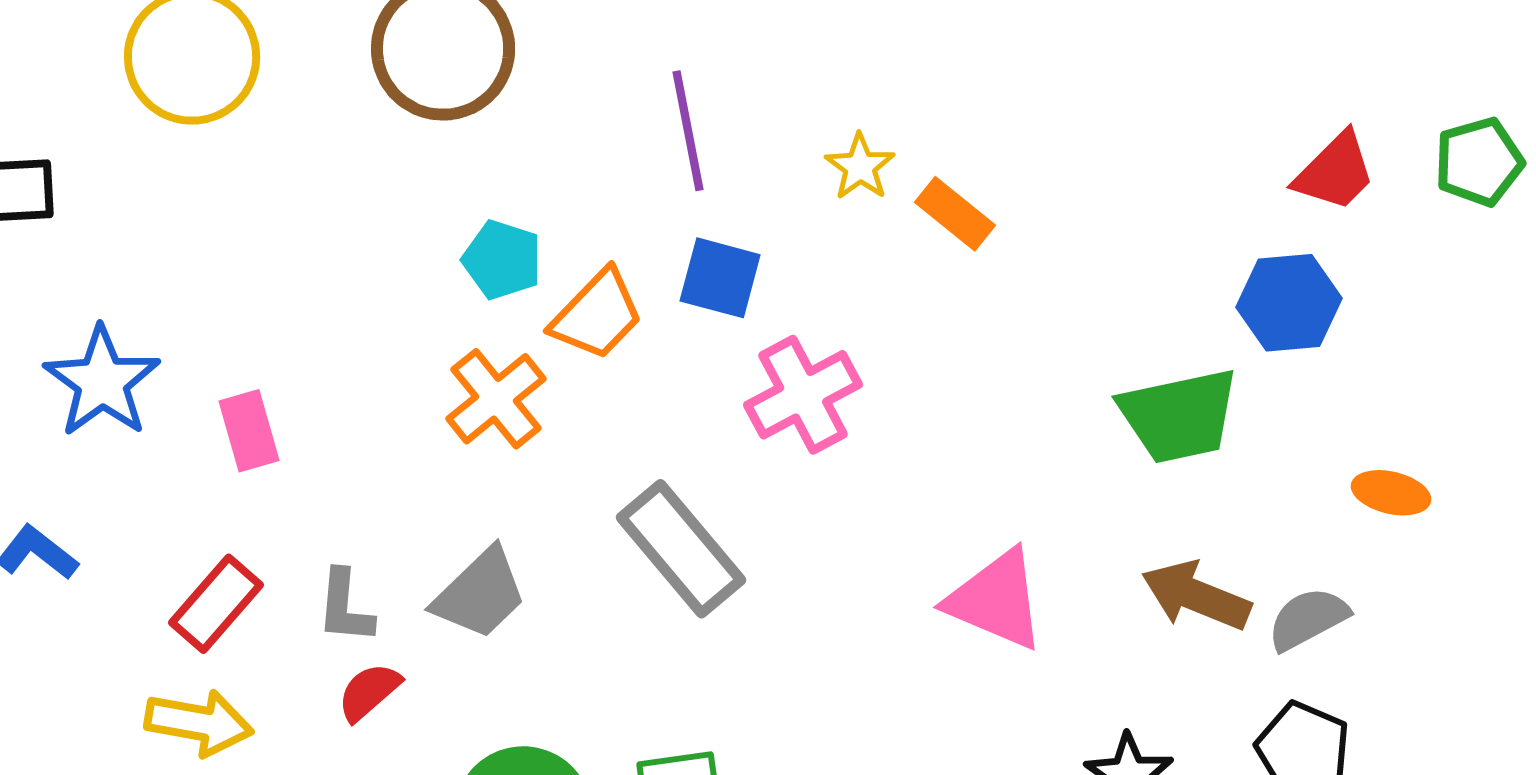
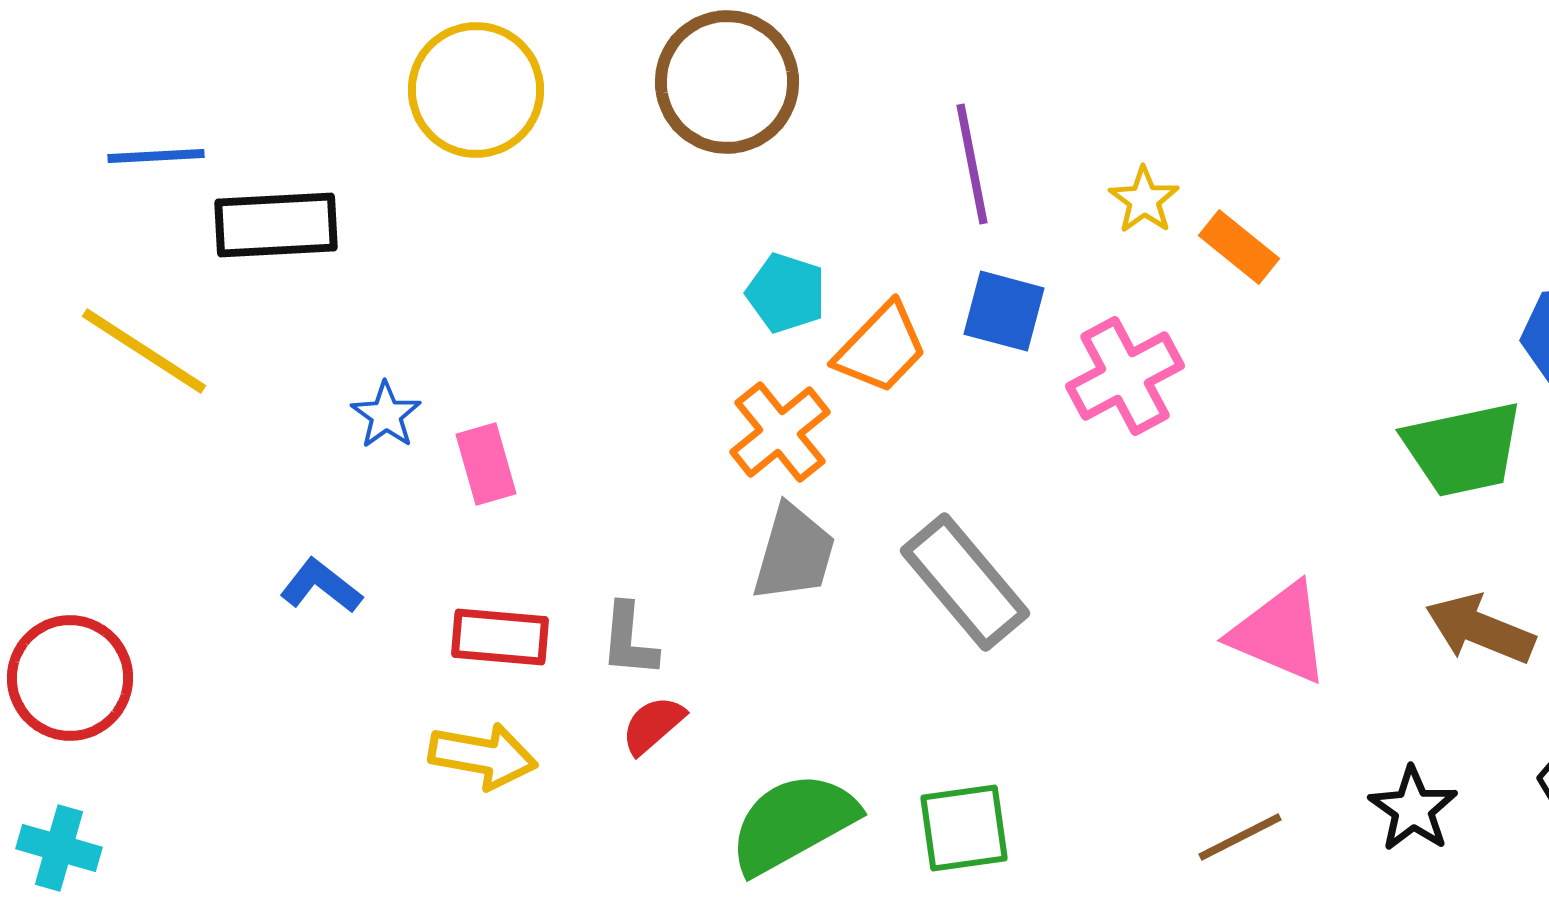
blue star: (102, 382) -> (386, 415), size x0.6
pink cross: (803, 395) -> (1125, 376), moved
pink rectangle: (249, 431) -> (486, 464), moved
gray trapezoid: (480, 594) -> (794, 553), moved, turned -30
red rectangle: (216, 604) -> (500, 637), turned 54

